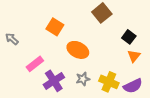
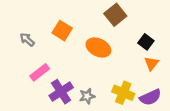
gray arrow: (12, 39) -> (27, 40), moved
orange ellipse: (78, 50) -> (98, 47), moved
gray star: (83, 79) -> (87, 96), moved

